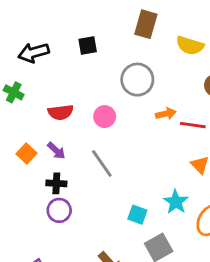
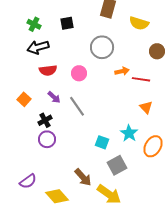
black arrow: (34, 53) -> (38, 47), moved
green cross: (14, 92) -> (34, 24), moved
purple arrow: (56, 151) -> (54, 97), moved
black cross: (56, 183) -> (45, 120), turned -32

